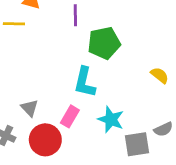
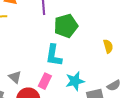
yellow semicircle: (160, 75) -> (108, 46), turned 40
cyan star: (111, 119) -> (75, 81), turned -30

